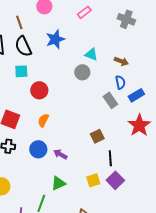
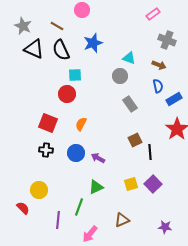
pink rectangle: (84, 12) -> (153, 14), moved
gray cross: (126, 19) -> (167, 40), moved
brown line: (19, 22) -> (57, 26), turned -40
cyan square: (21, 71) -> (75, 75), moved
red circle: (39, 90) -> (67, 94), moved
gray rectangle: (110, 100) -> (130, 104), moved
black line: (110, 158) -> (150, 152), moved

